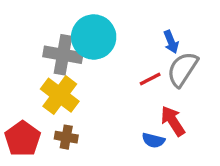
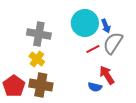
cyan circle: (94, 37) -> (85, 23), moved
yellow cross: (60, 95) -> (37, 59), size x0.7
brown cross: (66, 137) -> (41, 85), size x1.6

